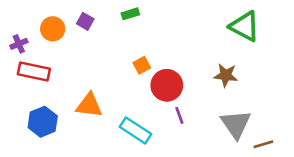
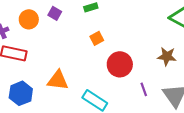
orange square: (142, 65) -> (97, 38), moved
purple line: (179, 115) -> (144, 89), moved

